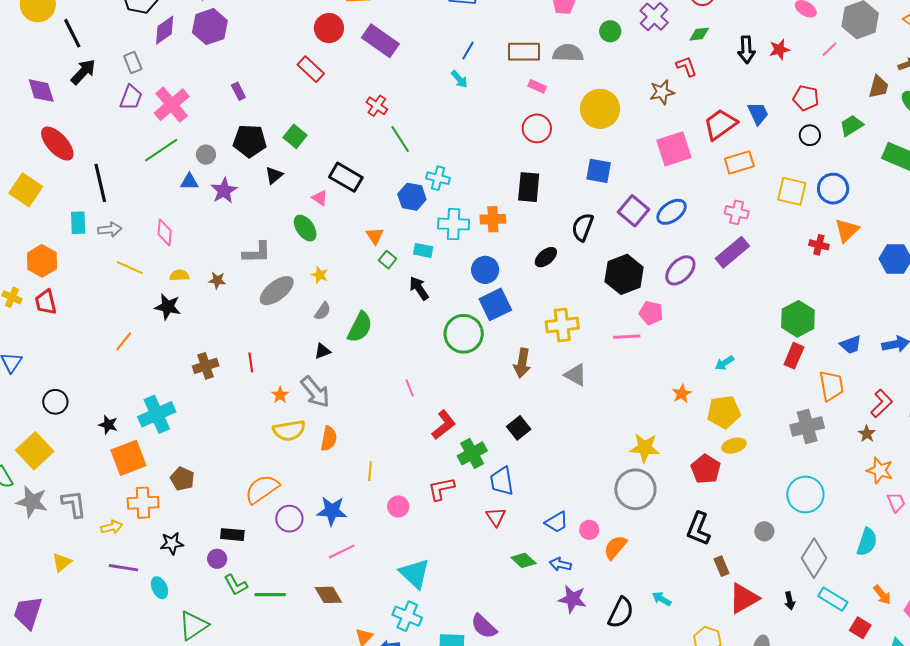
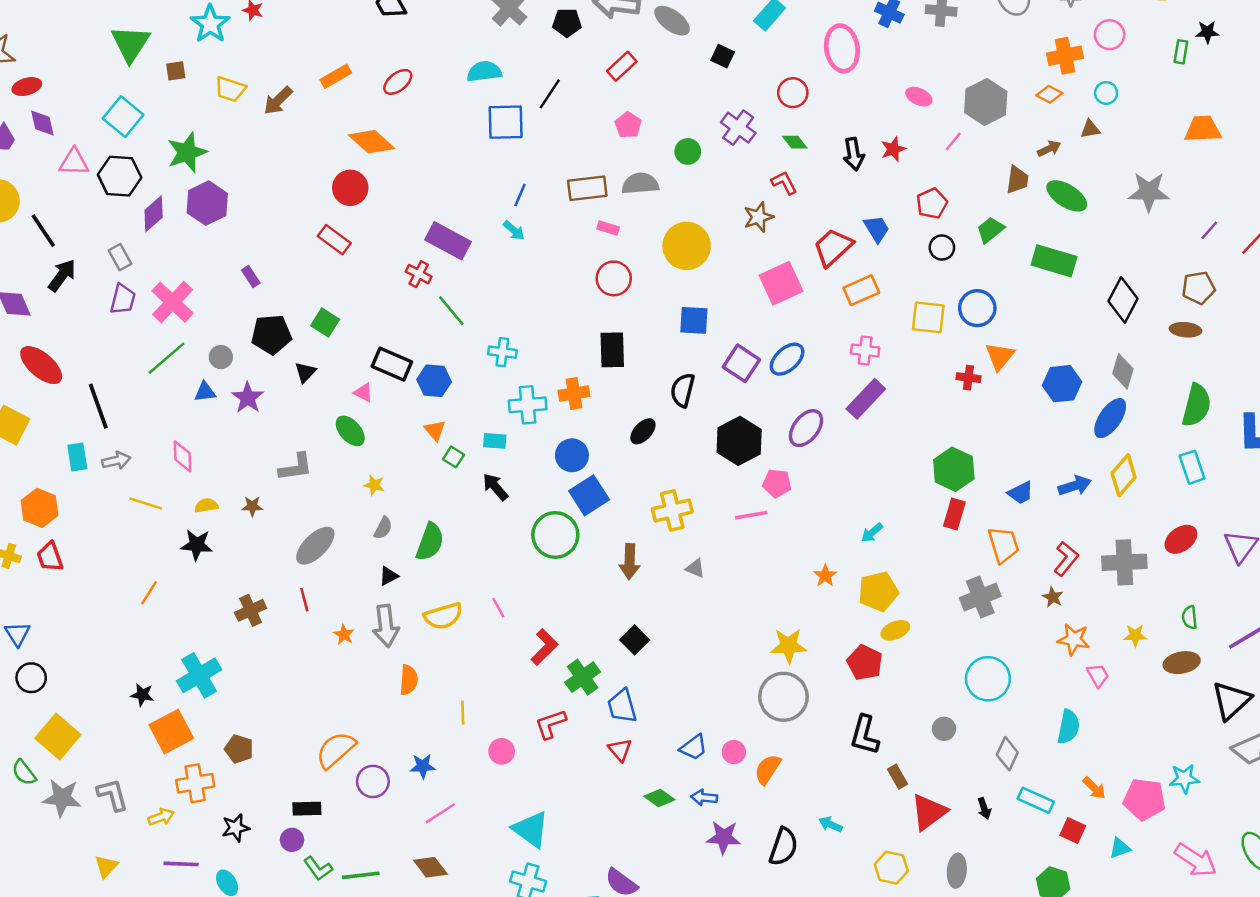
green diamond: (699, 34) -> (795, 142), turned 65
purple rectangle: (380, 41) -> (448, 241), moved
red pentagon: (806, 98) -> (932, 203), turned -30
blue hexagon: (412, 197) -> (434, 381), moved
gray ellipse: (277, 291) -> (315, 546), moved
gray triangle: (576, 375) -> (695, 568), size x0.7
gray arrow: (315, 392) -> (386, 626), turned 40
black circle: (55, 402) -> (31, 678), moved
yellow semicircle: (289, 430) -> (443, 616), moved
blue star: (332, 511) -> (423, 766), size x0.7
gray diamond: (814, 558) -> (1007, 754), size x0.7

